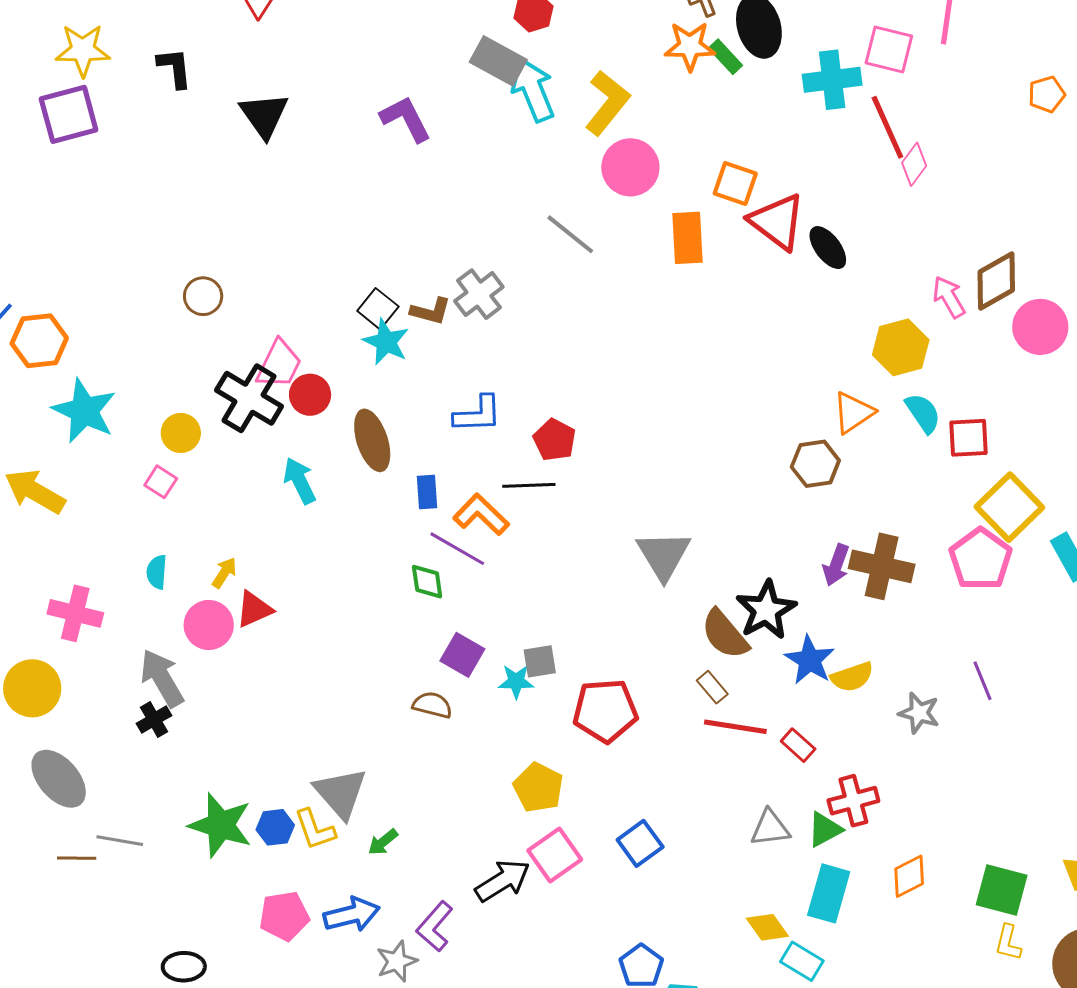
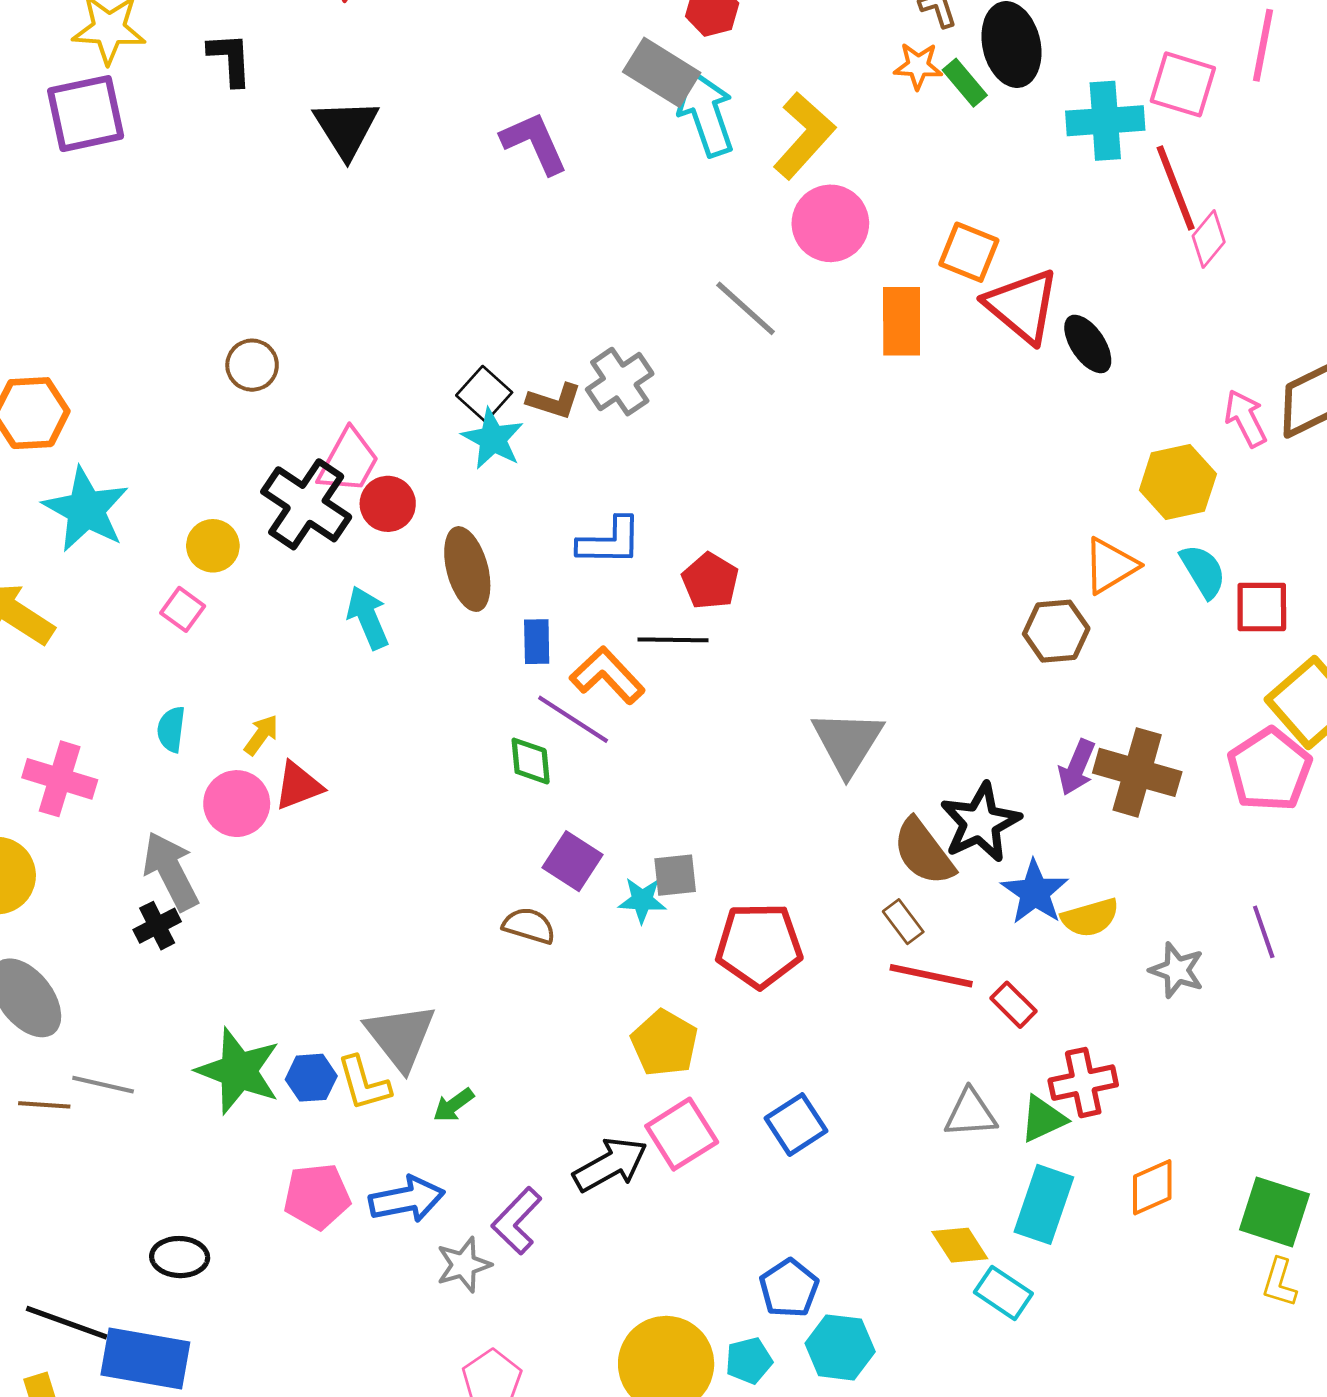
orange star: (690, 46) -> (918, 66), size x0.7

